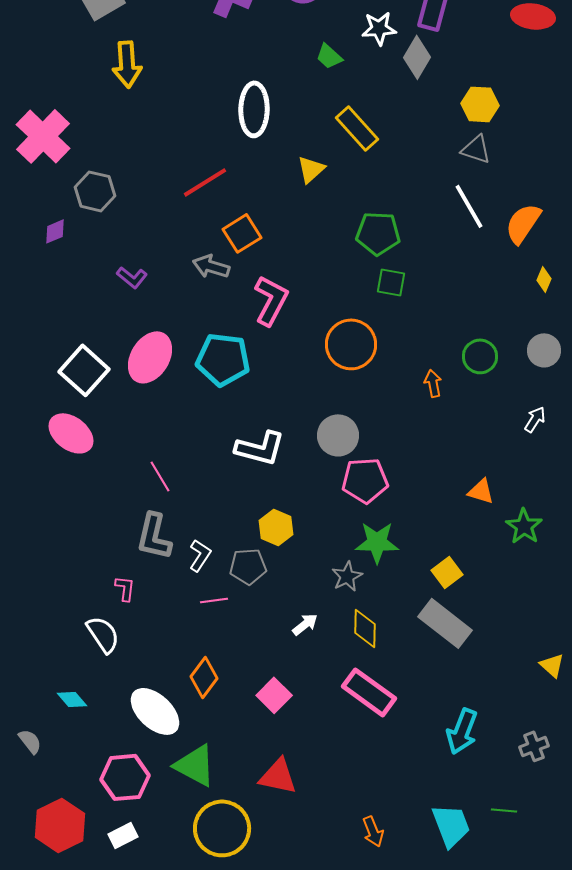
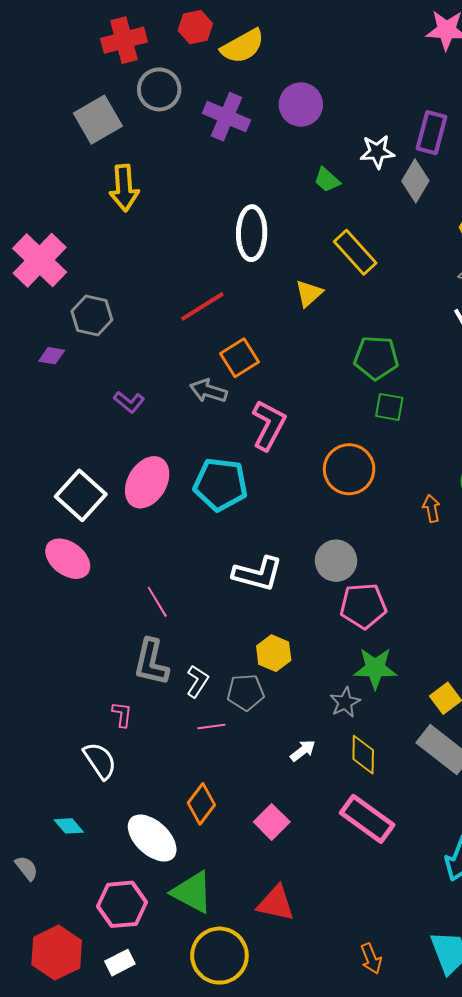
purple diamond: (55, 231) -> (52, 356), turned 32

